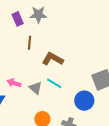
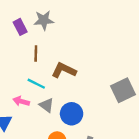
cyan line: (54, 83) -> (36, 84), moved
blue circle: (84, 101) -> (72, 114), moved

